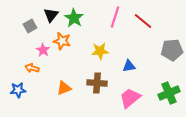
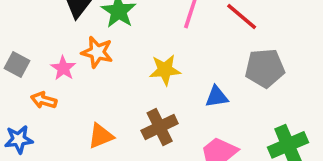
gray square: (30, 26) -> (17, 65), moved, turned -32
gray pentagon: (172, 50) -> (265, 68), moved
brown cross: (97, 83) -> (160, 127), turned -30

